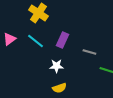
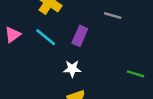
gray line: (89, 52) -> (113, 16), moved

